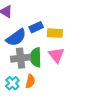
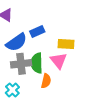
yellow rectangle: (55, 33) -> (66, 44), moved
orange semicircle: (30, 81) -> (46, 81), moved

